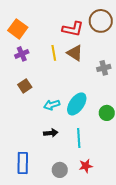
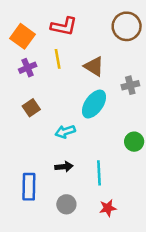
red L-shape: (73, 29) -> (64, 26), moved
yellow line: (54, 53) -> (58, 59), moved
cyan ellipse: (77, 104) -> (94, 104), moved
blue rectangle: (23, 163) -> (29, 187), moved
gray circle: (60, 170) -> (66, 204), moved

